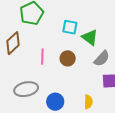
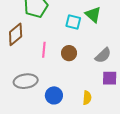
green triangle: (90, 37) -> (93, 15), moved

